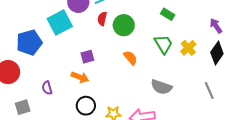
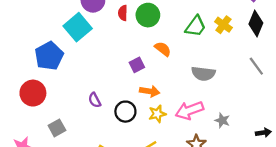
green trapezoid: (163, 44) -> (196, 26), turned 80
purple square: (87, 57) -> (137, 65), moved
orange arrow: (80, 77) -> (150, 91), moved
purple semicircle: (47, 88) -> (95, 100), moved

